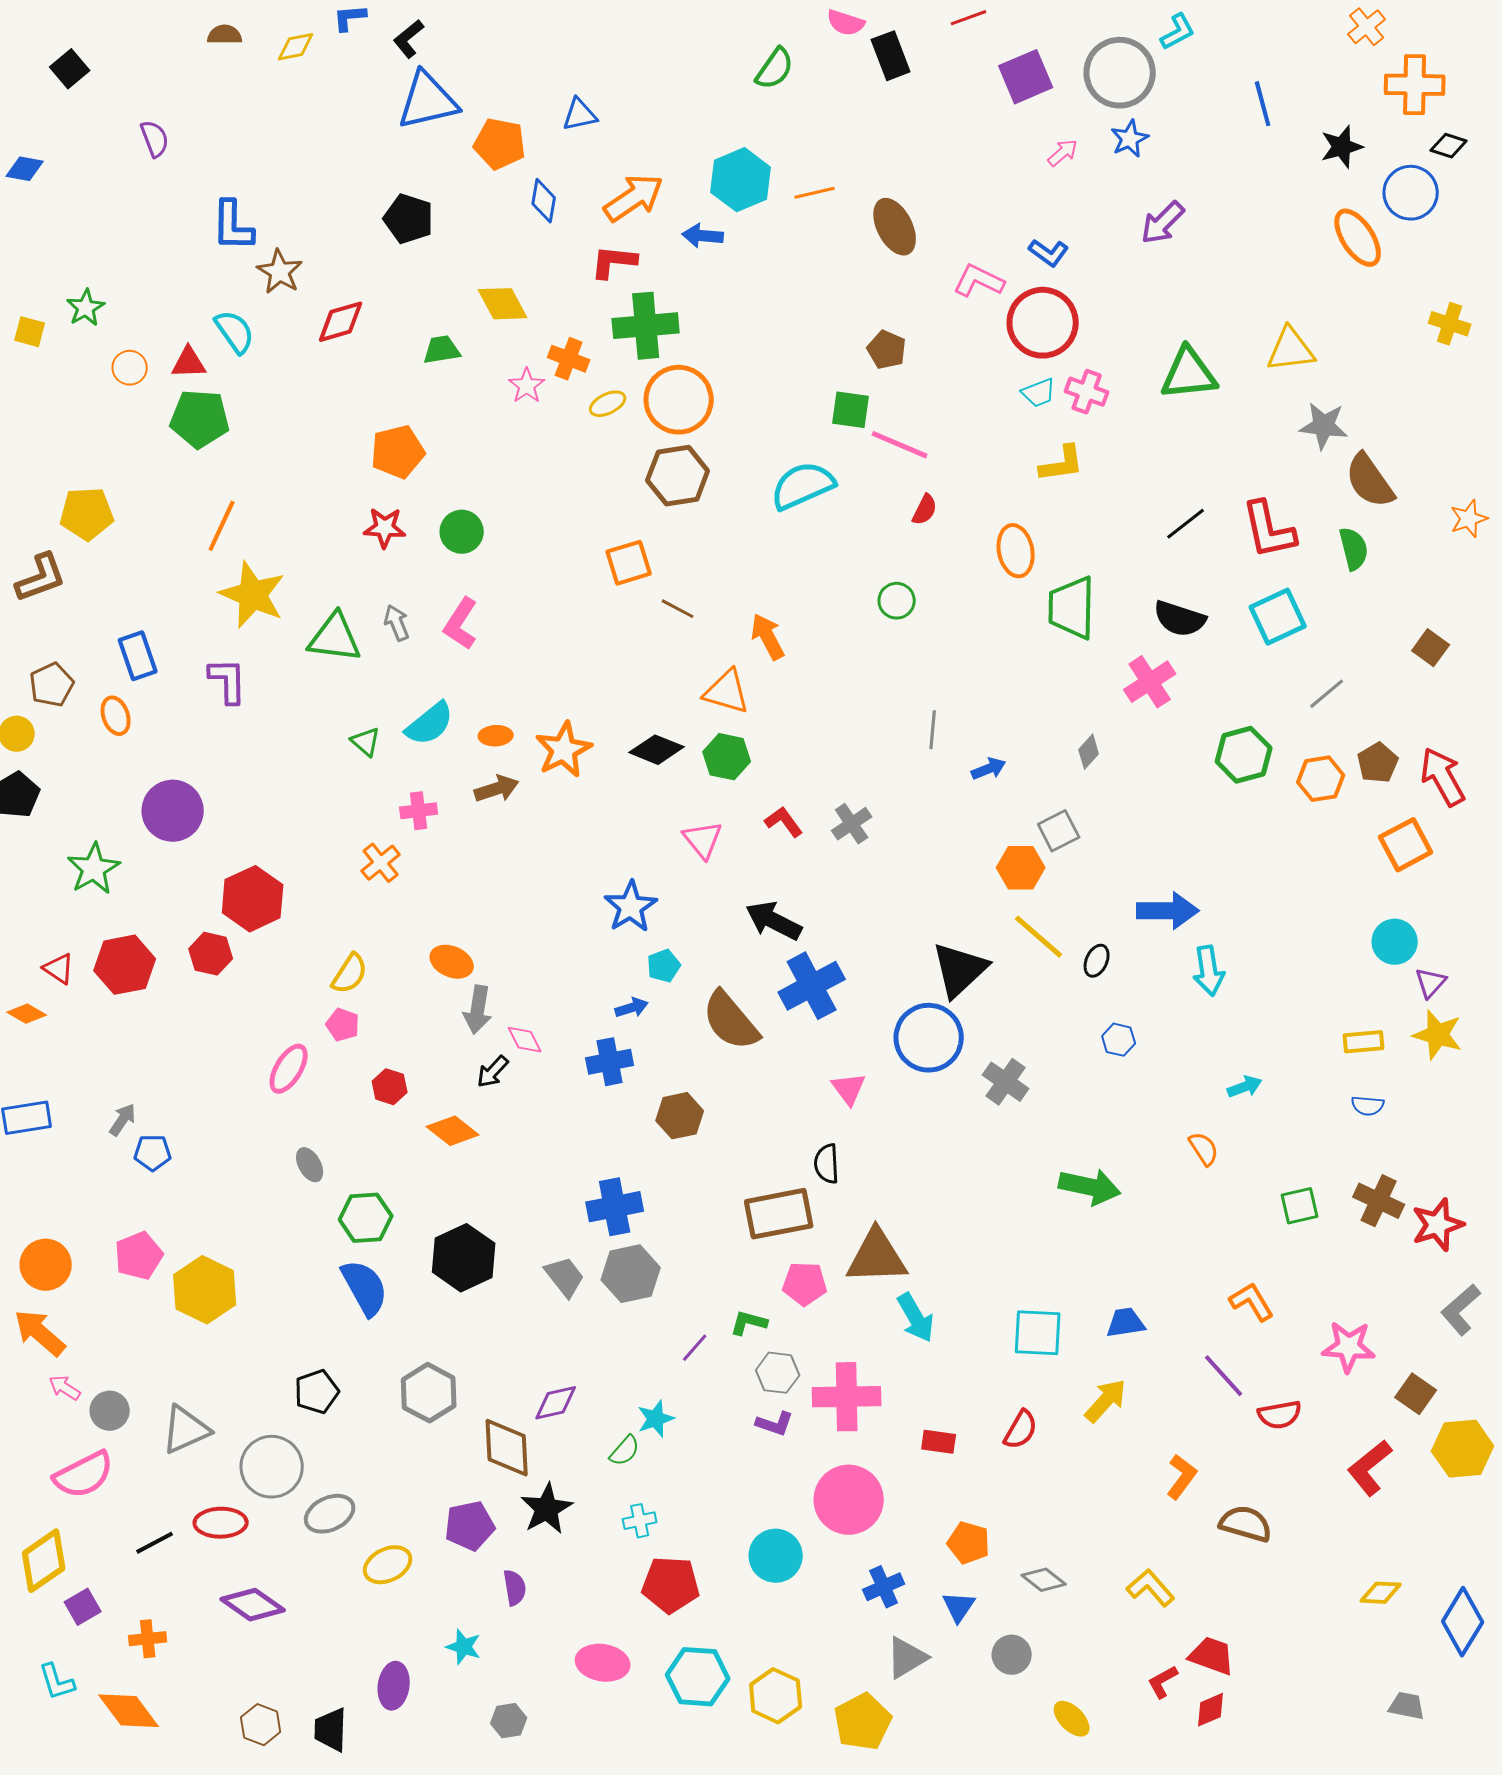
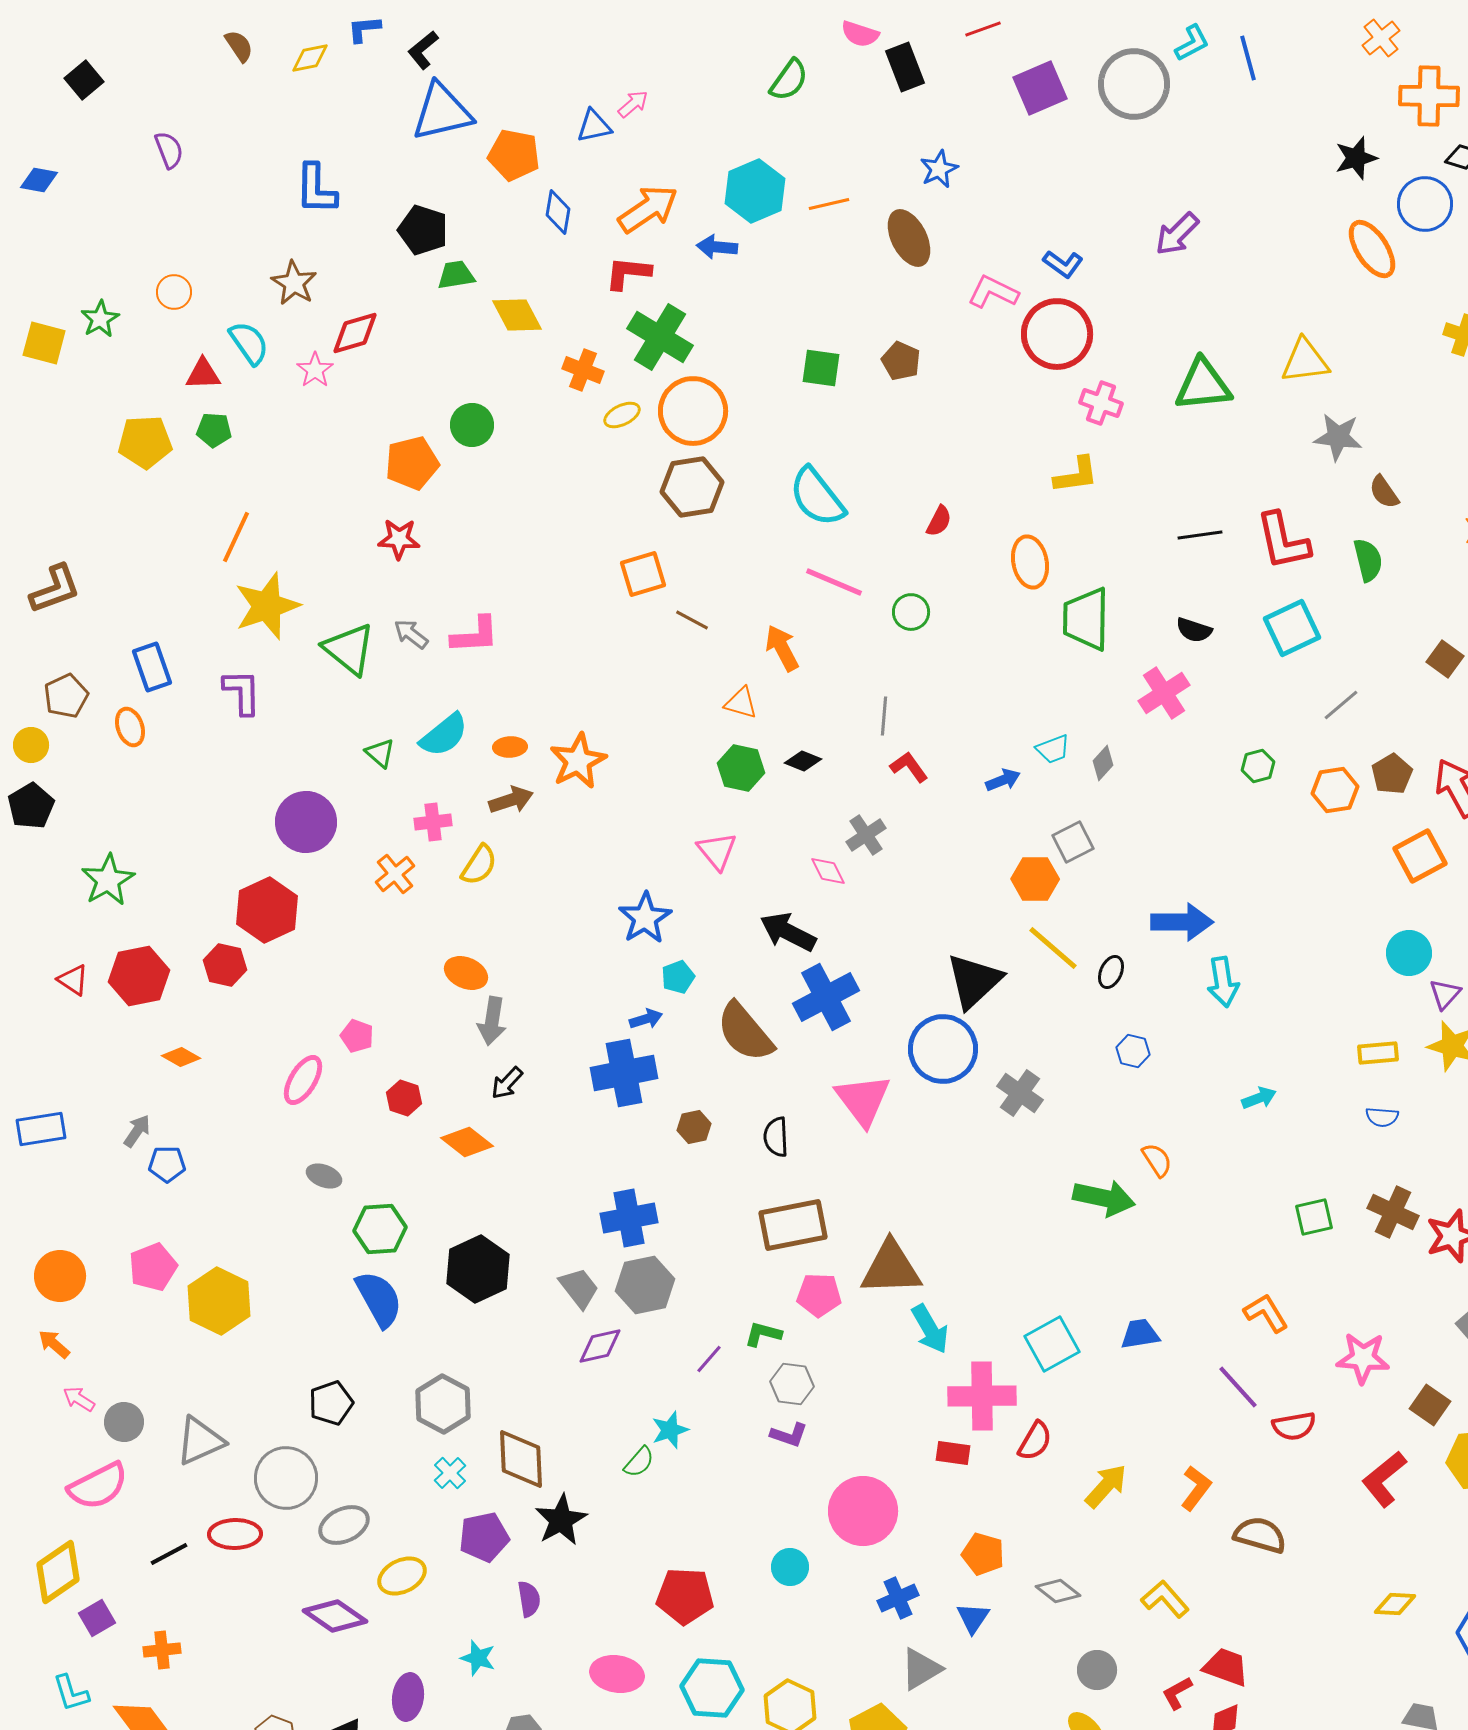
brown semicircle: (225, 35) -> (239, 46), turned 56
blue line: (1263, 104) -> (1248, 58), moved
blue star: (1130, 139) -> (939, 169), moved
pink arrow: (1063, 153) -> (633, 104), moved
blue L-shape: (233, 226) -> (316, 189), moved
green cross: (646, 326) -> (660, 337), turned 36
yellow square: (30, 332) -> (44, 343), size x1.4
green trapezoid: (442, 350) -> (456, 275), moved
orange circle: (130, 368) -> (174, 292), moved
pink star: (527, 386) -> (315, 370), moved
cyan trapezoid: (1039, 393) -> (1053, 749), moved
green square: (851, 410) -> (821, 368), moved
green pentagon: (200, 419) -> (214, 430), size x0.6
pink line: (900, 445) -> (834, 582), moved
brown semicircle: (1370, 481) -> (1384, 492), size x0.6
cyan semicircle: (803, 486) -> (817, 497), turned -104
yellow pentagon: (87, 514) -> (145, 442), moved
black line: (1186, 524) -> (1200, 535), turned 30
green circle: (462, 532) -> (472, 425), moved
yellow star: (253, 595) -> (267, 606), turned 30
black semicircle: (1180, 619) -> (1194, 630), size x0.7
gray arrow: (397, 623) -> (411, 634), turned -30
pink L-shape: (461, 624) -> (475, 635), turned -126
green triangle: (335, 638) -> (349, 649), turned 32
orange triangle: (727, 692) -> (741, 703), size x0.7
gray line: (933, 730) -> (884, 716), moved
black diamond: (657, 750) -> (803, 761), moved, size x0.7
green hexagon: (1244, 755) -> (1258, 766), size x0.6
purple circle: (173, 811) -> (306, 822), moved
red L-shape: (784, 822) -> (909, 767), moved
yellow semicircle: (350, 974) -> (479, 865), moved
orange diamond: (27, 1014) -> (181, 1057), moved
pink diamond: (525, 1040) -> (828, 871), moved
blue cross: (610, 1062) -> (624, 1073), size x1.4
pink triangle: (849, 1089) -> (863, 1100), size x1.6
brown hexagon: (680, 1116) -> (694, 1127), size x0.7
orange semicircle: (1204, 1149) -> (1157, 1160), moved
black semicircle: (827, 1164) -> (776, 1137), moved
gray ellipse: (310, 1165) -> (324, 1176), turned -40
orange arrow: (40, 1333) -> (54, 1344), size x0.6
cyan square: (1038, 1333) -> (1052, 1344), turned -32
pink cross: (847, 1397) -> (982, 1396), moved
yellow arrow: (1106, 1401) -> (1106, 1486), moved
purple diamond: (556, 1403) -> (600, 1346), moved
cyan cross: (640, 1521) -> (450, 1473), moved, turned -32
cyan circle: (776, 1556) -> (790, 1567), size x0.7
purple diamond: (253, 1605) -> (335, 1616), moved
gray circle: (1012, 1655) -> (1097, 1670), moved

